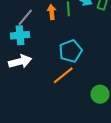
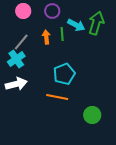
cyan cross: (20, 35) -> (16, 59), turned -30
orange line: (63, 75) -> (57, 97), turned 50

